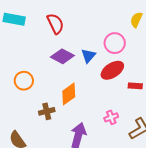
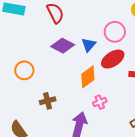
orange diamond: (69, 94) -> (88, 77), moved
pink cross: (111, 117) -> (100, 102), moved

